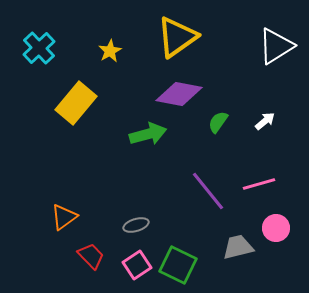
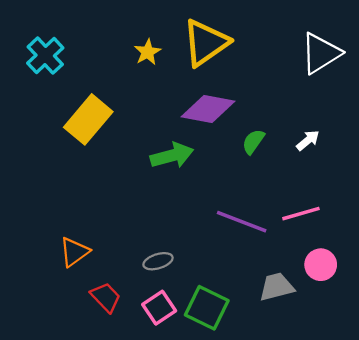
yellow star: (110, 51) -> (148, 52), moved
purple line: (208, 191) -> (242, 222), turned -30

